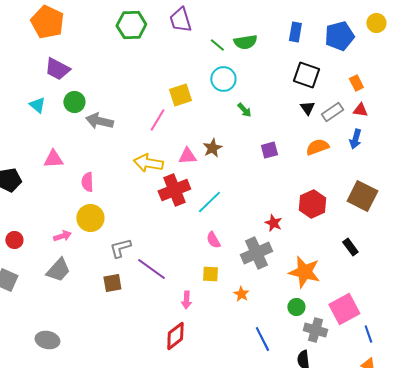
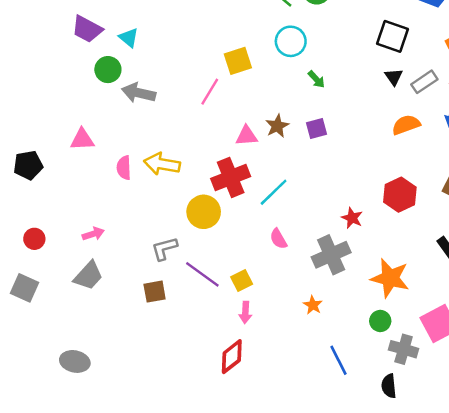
cyan triangle: (37, 105) -> (129, 38), moved
purple square: (269, 150) -> (316, 128), moved
yellow arrow: (148, 163) -> (162, 164), moved
yellow circle: (90, 218) -> (204, 212), moved
yellow square: (210, 274) -> (242, 281), moved, turned -30

